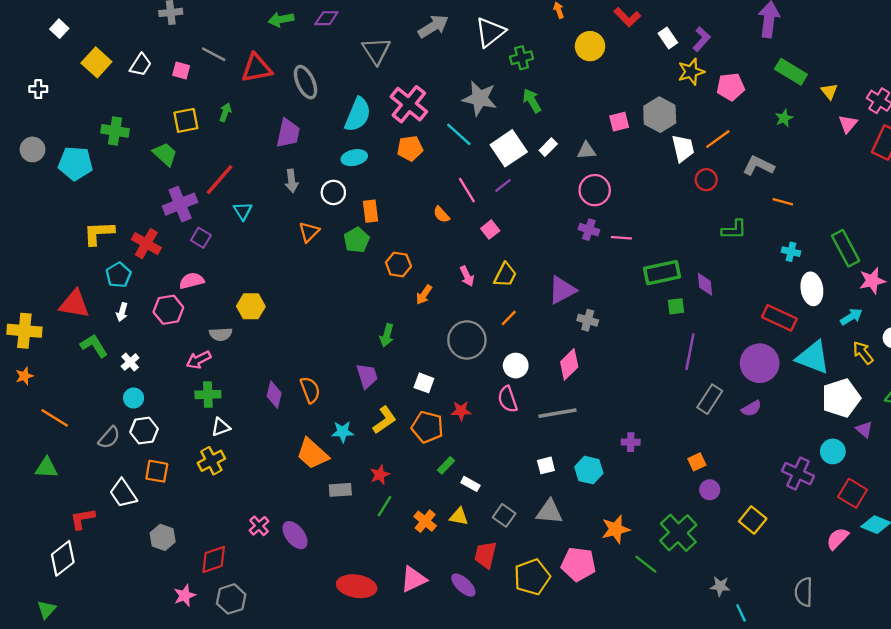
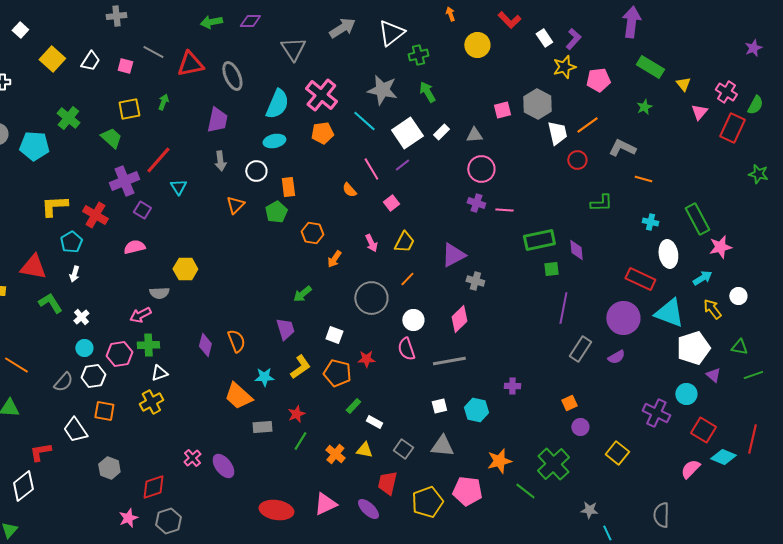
green cross: (115, 131) -> (68, 118), turned 30
pink hexagon: (168, 310) -> (119, 354), moved
green arrow: (387, 335) -> (302, 294), turned 36

